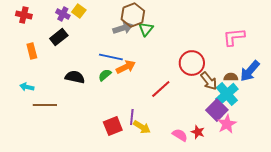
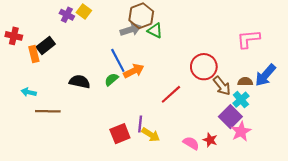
red cross: (24, 15) -> (14, 36), moved
green triangle: (146, 29) -> (155, 31), turned -42
black rectangle: (59, 37) -> (46, 45), moved
blue line: (111, 57) -> (118, 60), turned 50
cyan cross: (227, 94) -> (241, 100), size x0.7

